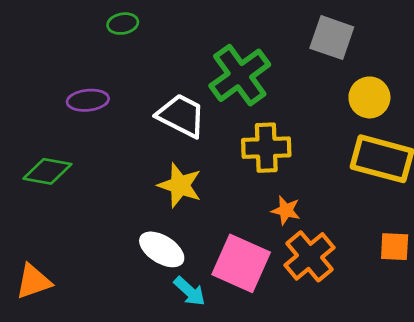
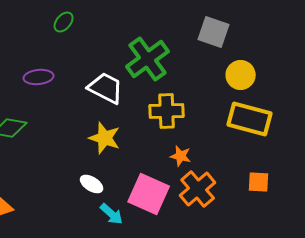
green ellipse: (123, 24) -> (64, 22), turned -40
white ellipse: (162, 249) -> (92, 184), size x0.7

